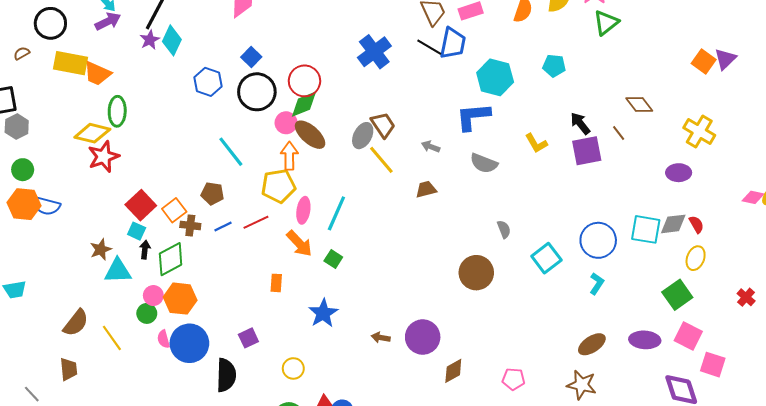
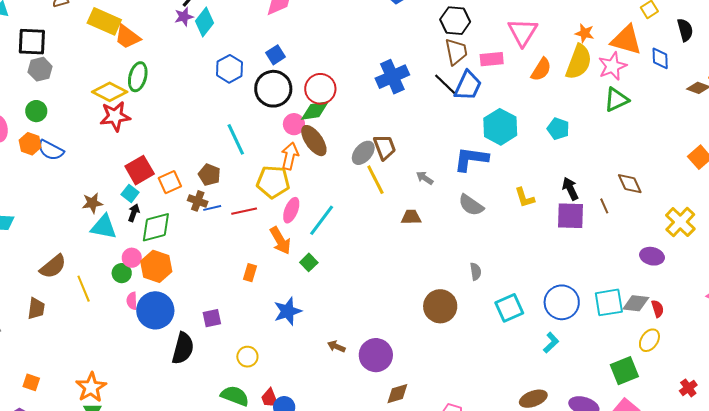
orange hexagon: (24, 204) -> (30, 144), size x0.7
brown cross: (190, 225) -> (198, 201), moved
cyan square: (646, 229) -> (609, 302), turned -32

